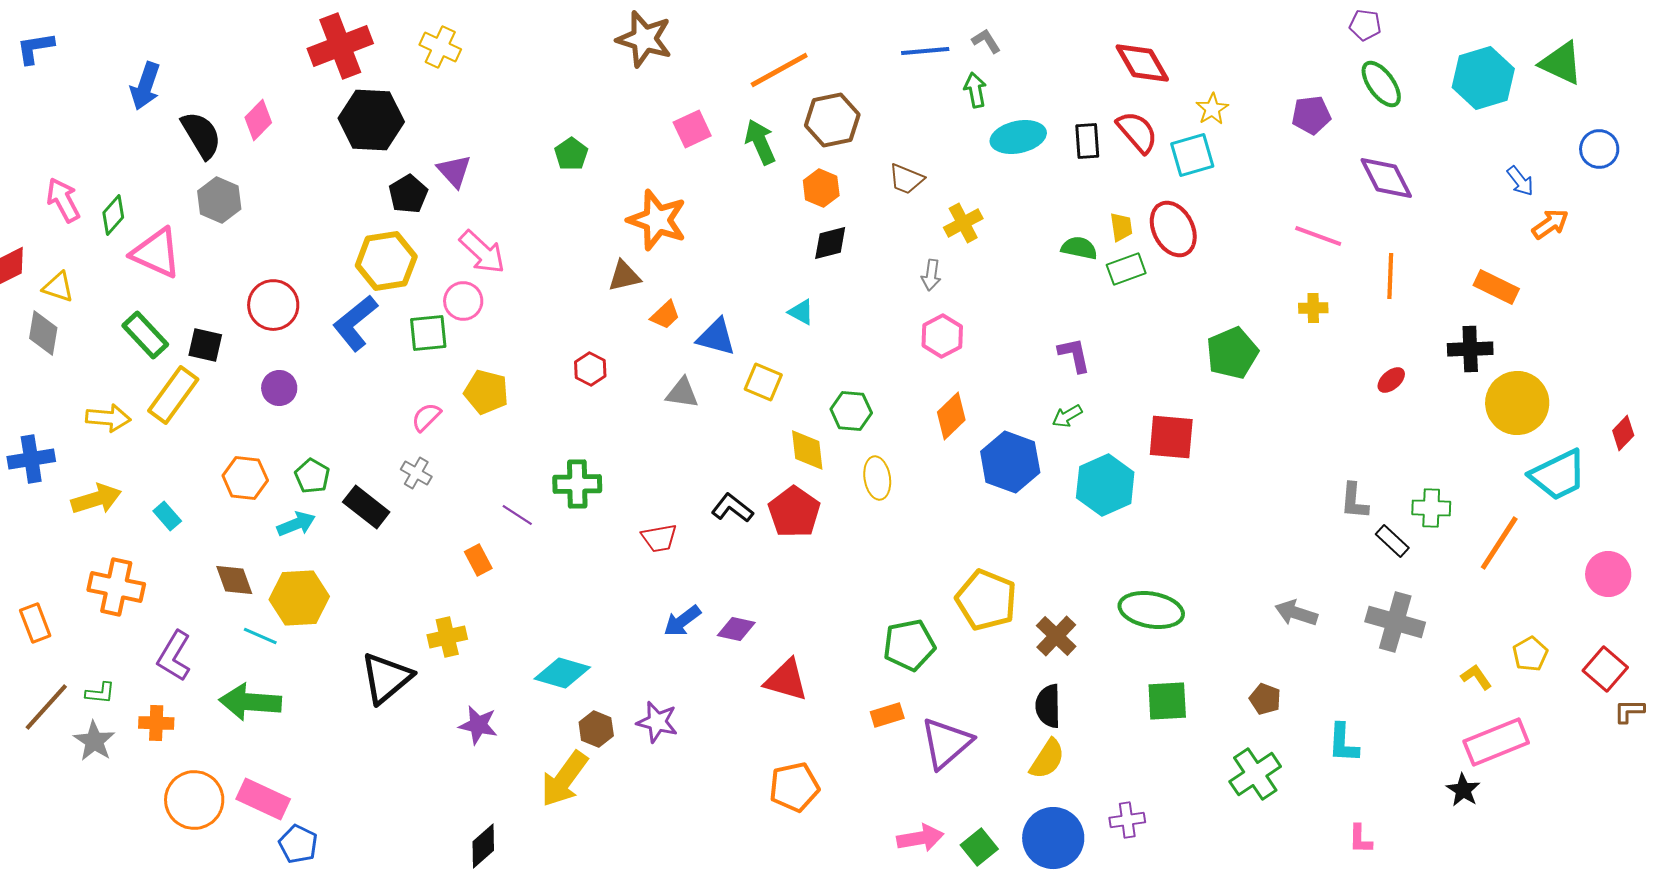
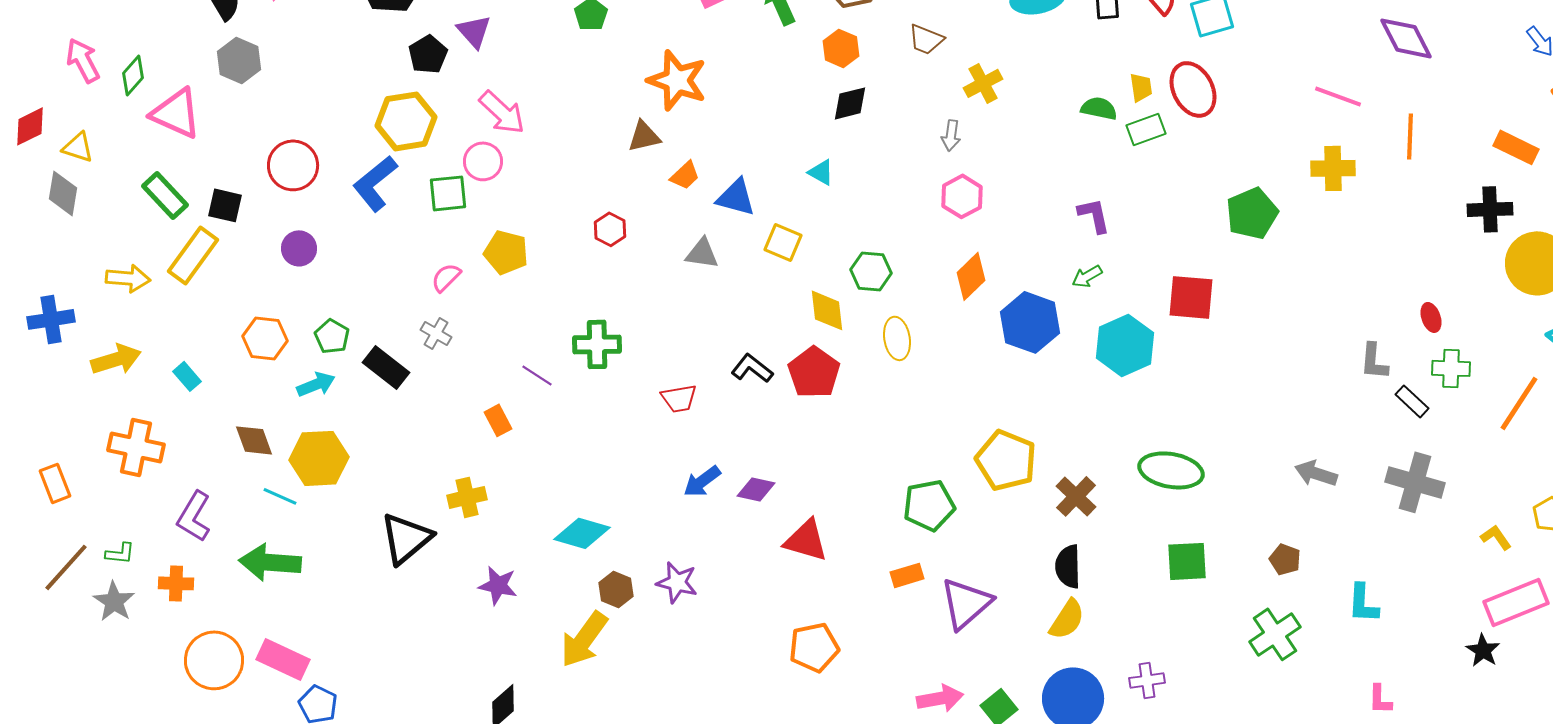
yellow cross: (1313, 308) -> (1333, 168), size x1.5
red ellipse: (1391, 380) -> (1431, 317), moved, turned -68

